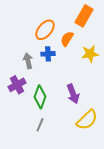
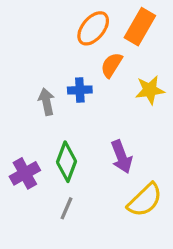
orange ellipse: (45, 30) -> (93, 28), moved
purple cross: (17, 85) -> (25, 173), moved

